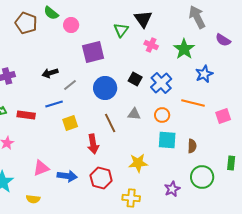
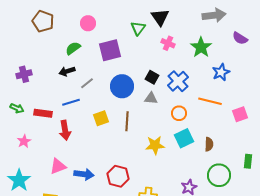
green semicircle: (51, 13) -> (73, 48), moved, turned 105
gray arrow: (197, 17) -> (214, 15), turned 110
gray triangle: (134, 114) -> (151, 98), moved
yellow square: (70, 123) -> (101, 118), moved
brown line: (110, 123) -> (127, 121), turned 30
cyan square: (167, 140) -> (184, 138), turned -30
red arrow: (93, 144) -> (65, 130), moved
yellow star: (138, 163) -> (155, 145), moved

